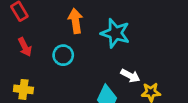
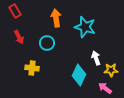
white arrow: (130, 76) -> (96, 58), turned -136
yellow cross: (23, 89) -> (32, 68), moved

